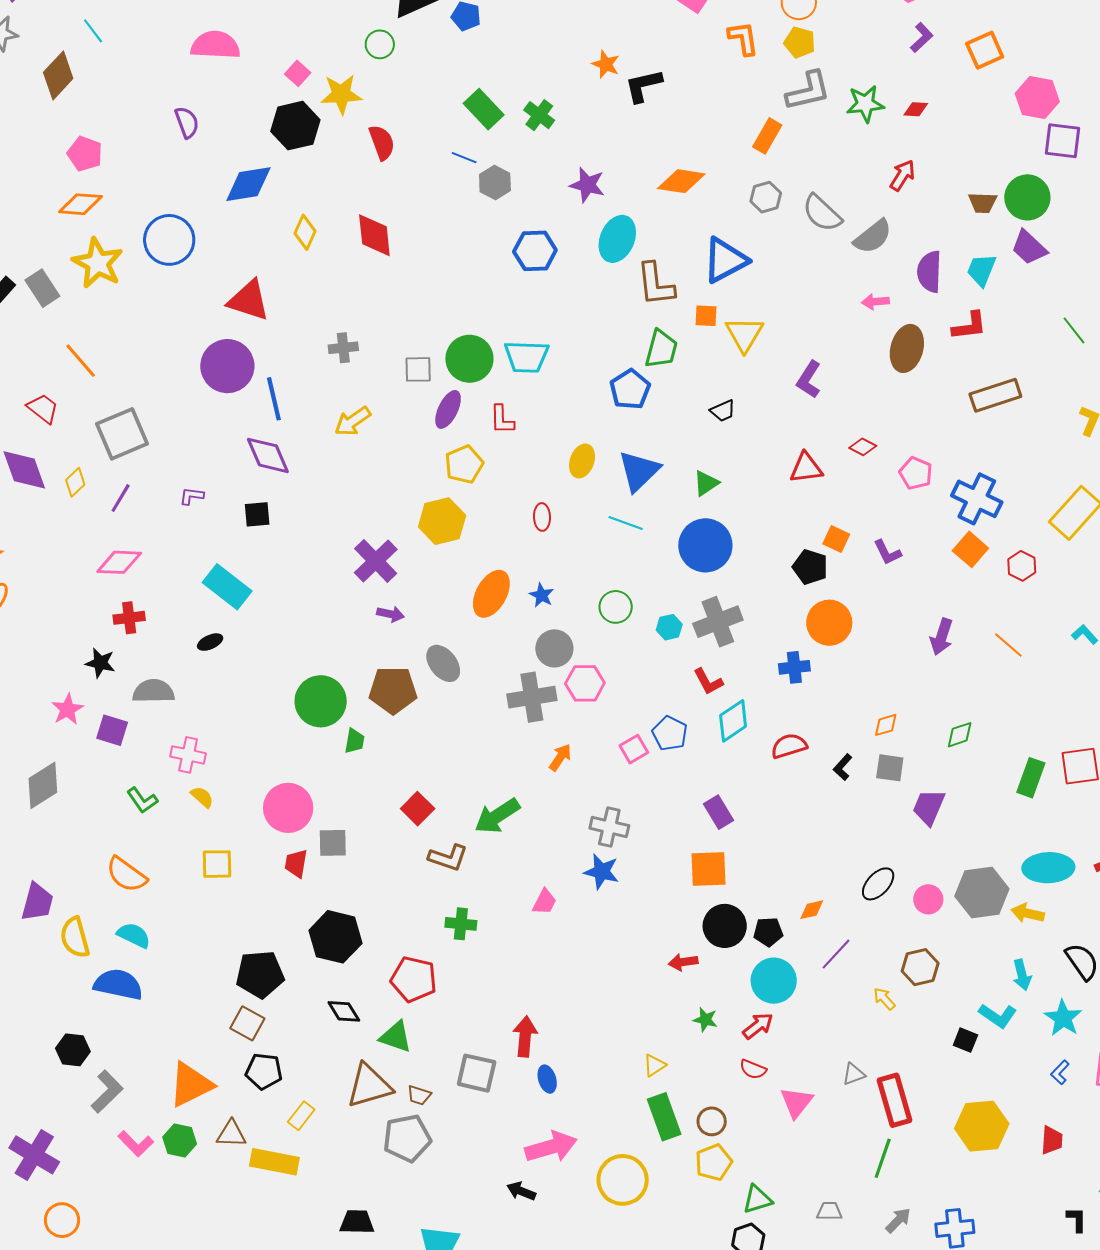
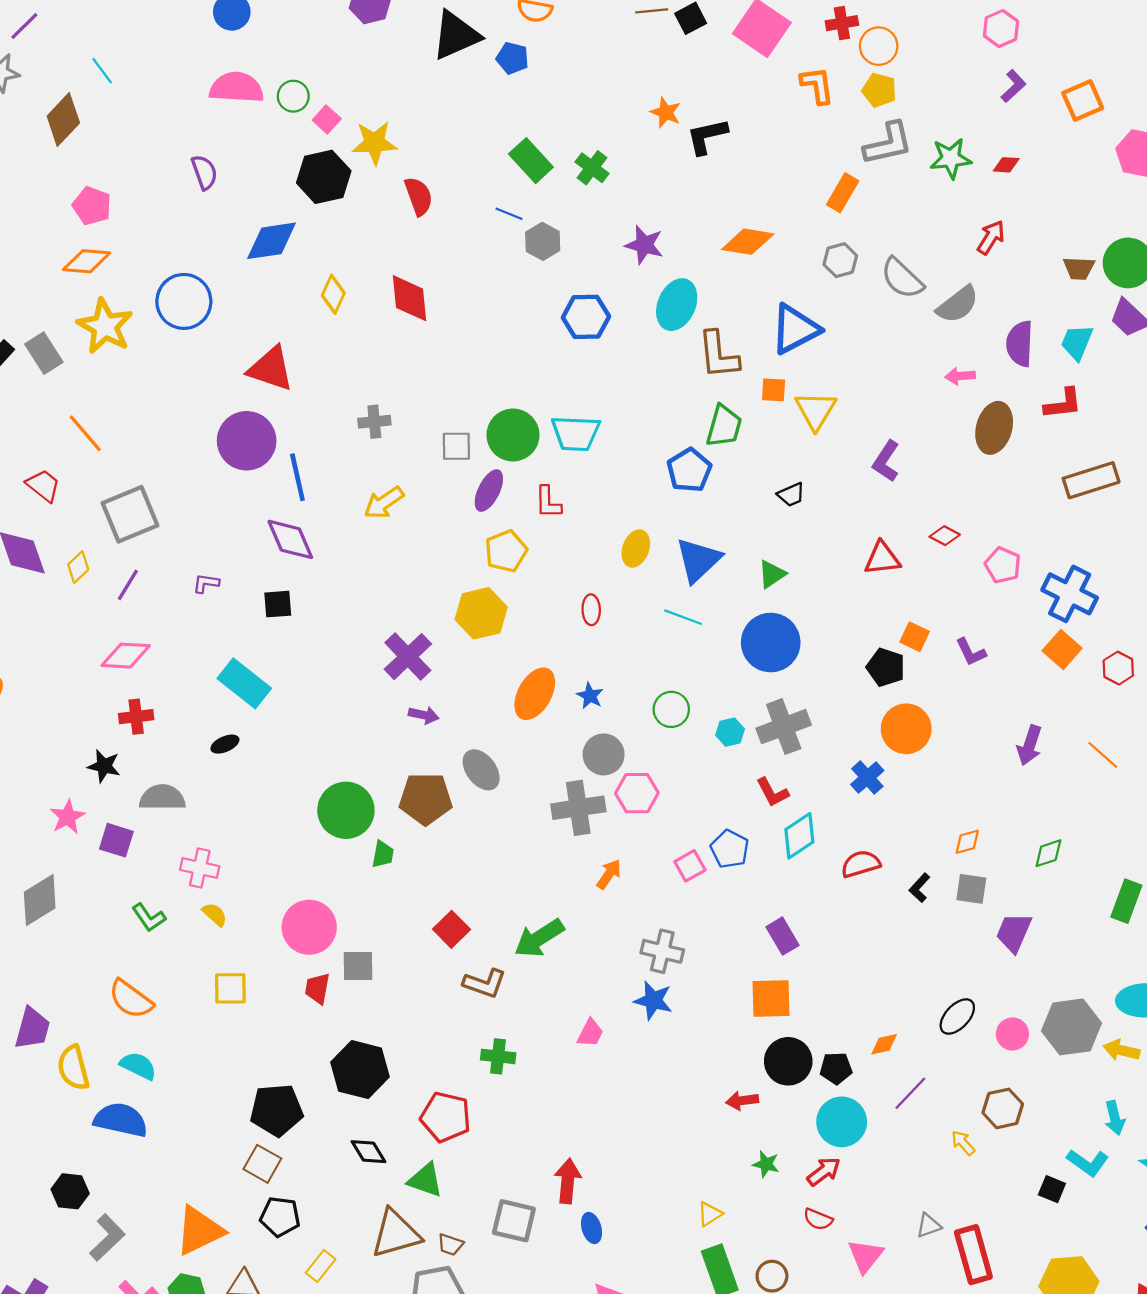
green circle: (380, 44) -> (293, 96), moved
blue cross: (794, 667) -> (867, 778), turned -36

